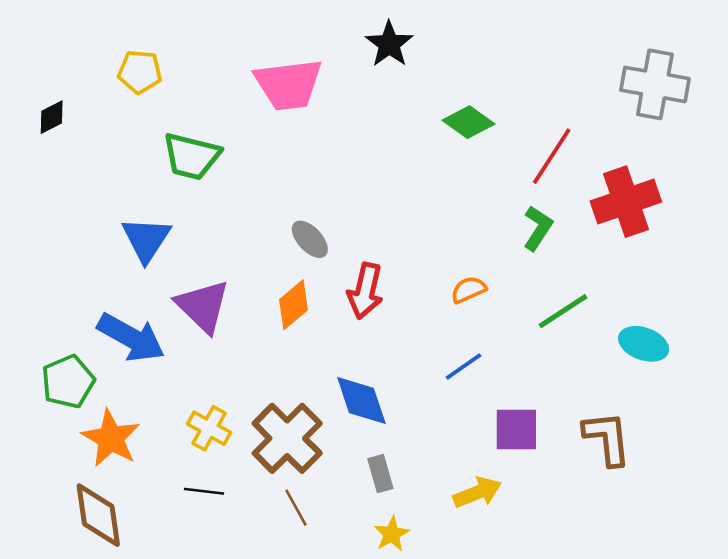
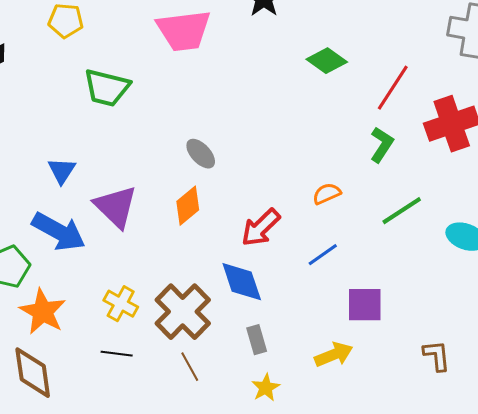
blue triangle: (146, 239) -> (62, 171), moved, size x0.7
red arrow: (365, 291) -> (261, 228), moved, turned 33
brown L-shape: (607, 438) -> (437, 356), moved, size x0.7

